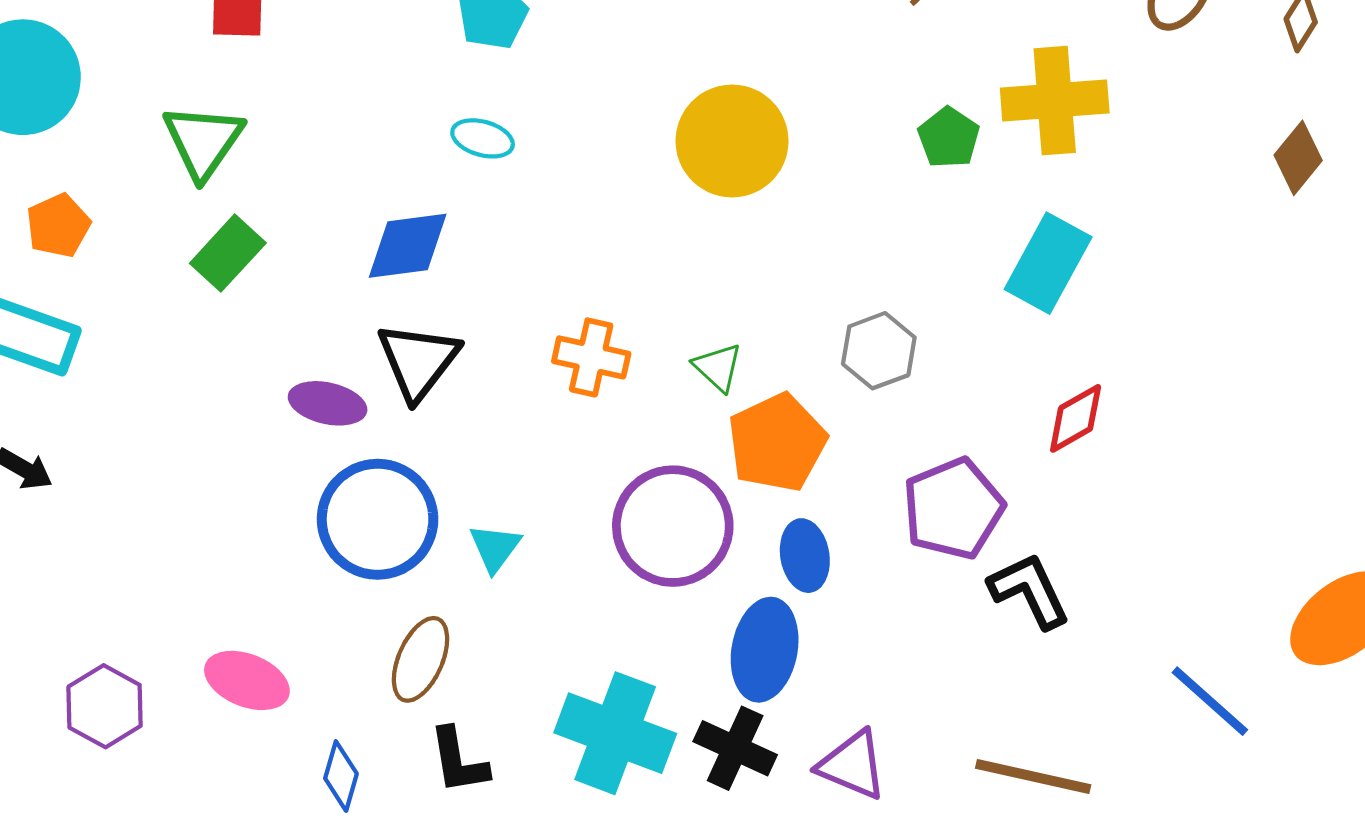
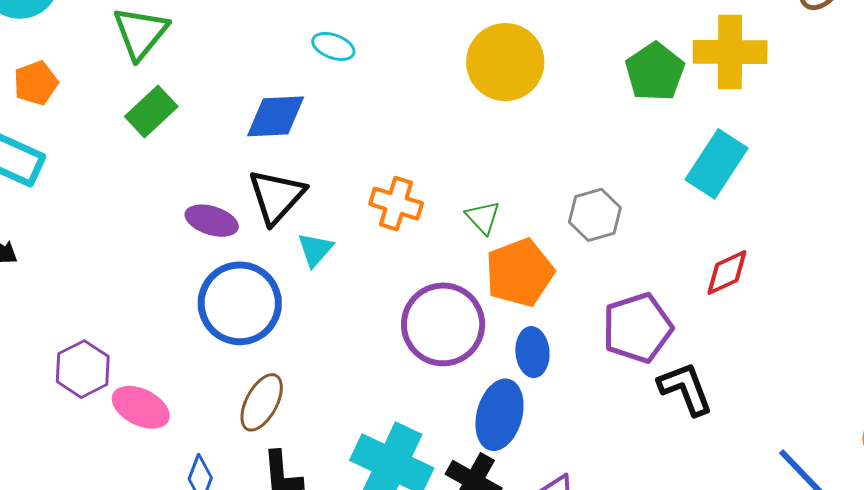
green pentagon: (949, 138) -> (655, 72), size x1.4
cyan triangle: (495, 548) -> (315, 250), moved
purple hexagon: (105, 706) -> (83, 369), moved

